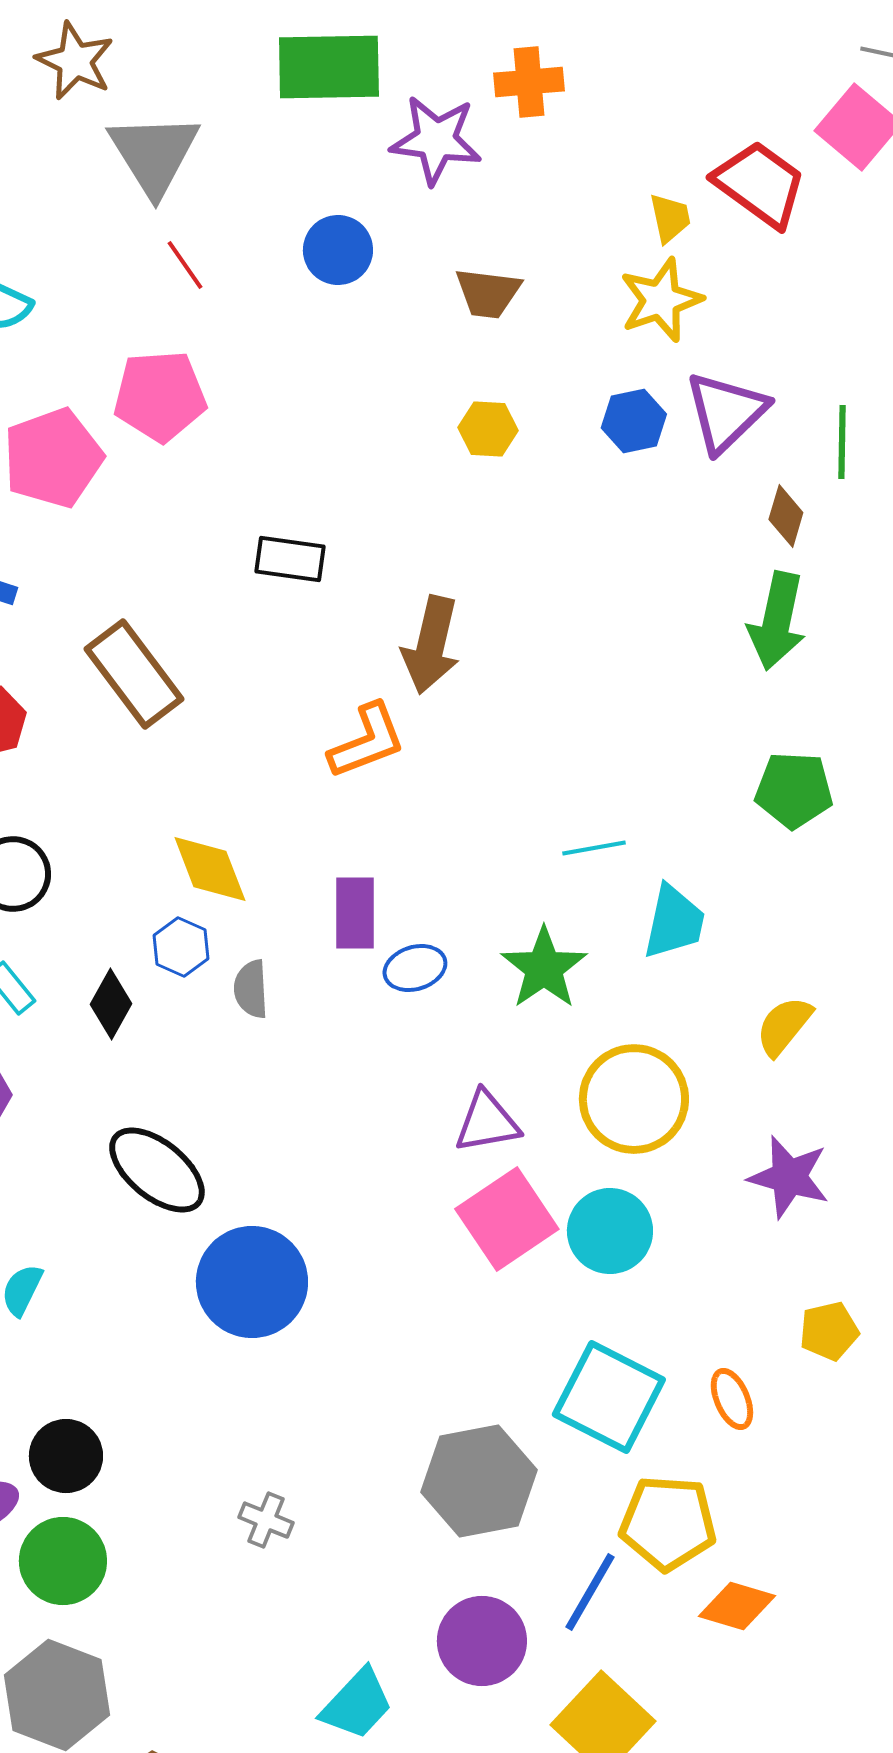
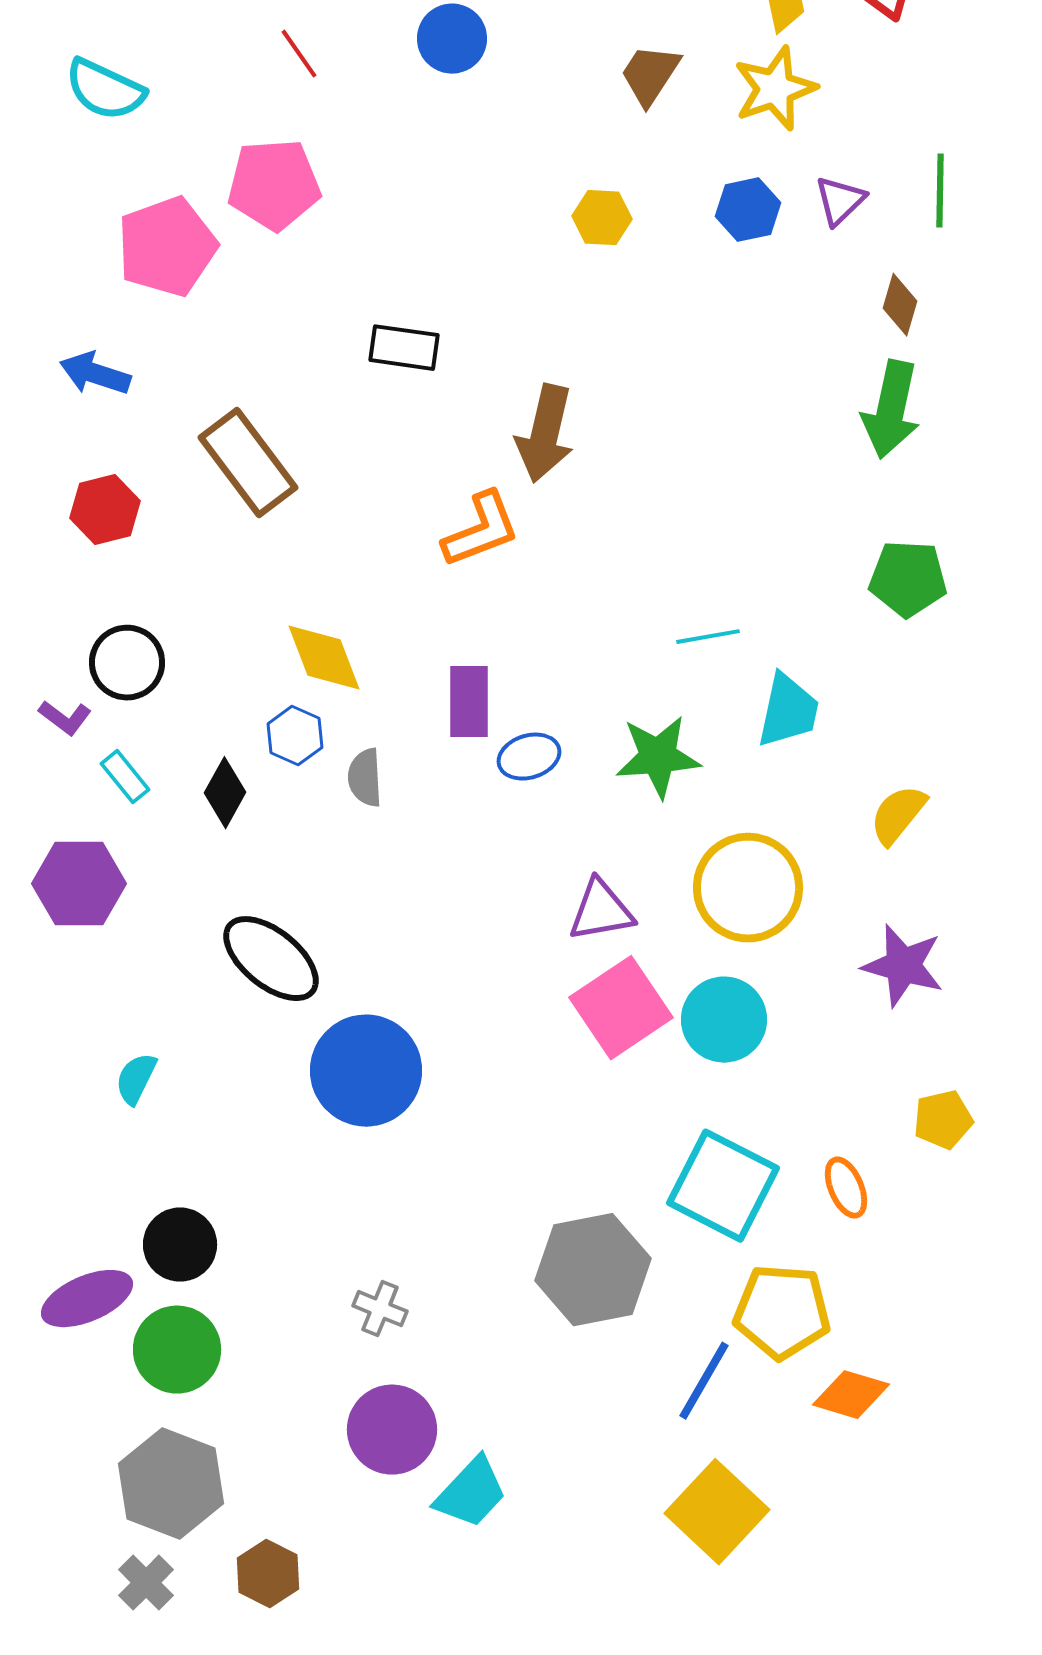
brown trapezoid: (488, 293) -> (650, 75), moved, turned 116
purple triangle: (726, 412) -> (840, 201), size x0.6
green line: (842, 442) -> (940, 191), moved
green star: (544, 968) -> (658, 757), turned 30
purple circle: (482, 1641) -> (392, 1430), moved

